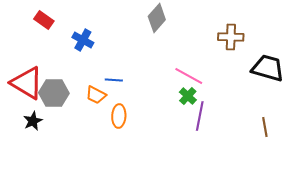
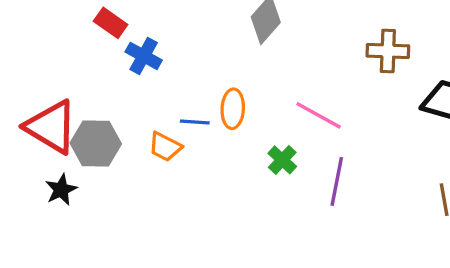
red rectangle: (44, 20) -> (111, 23), moved
green cross: (188, 96) -> (282, 160), moved
orange ellipse: (119, 116) -> (233, 109), moved

